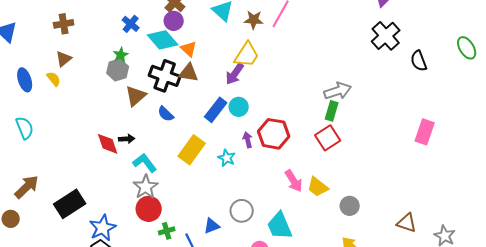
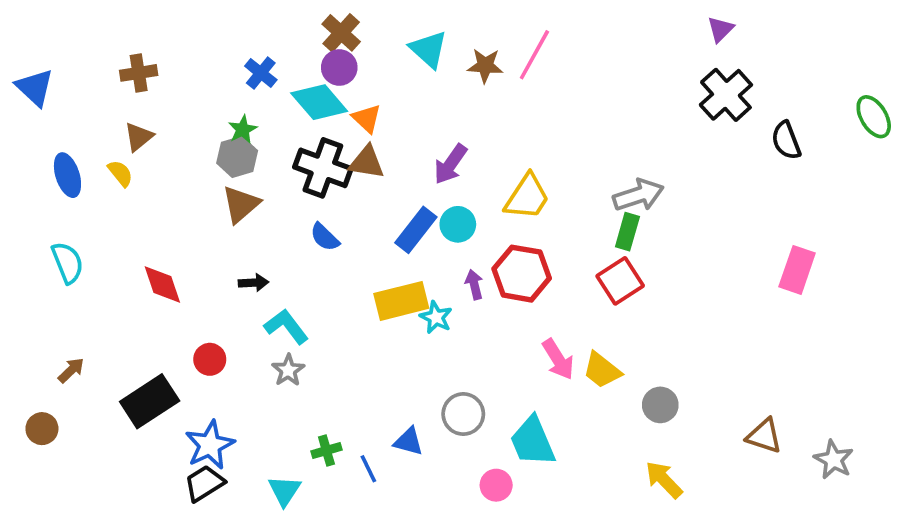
yellow trapezoid: (247, 55) -> (527, 197), moved
brown triangle: (136, 96) -> (241, 204), moved
red diamond: (108, 144) -> (162, 285), moved
yellow rectangle: (192, 150) -> (401, 301), moved, turned 40
brown arrow: (27, 187) -> (71, 370), size x0.6
gray star: (146, 187) -> (288, 370), size x0.7
red circle: (149, 209) -> (210, 359), moved, size x0.7
blue triangle: (212, 226) -> (409, 441), turned 36

